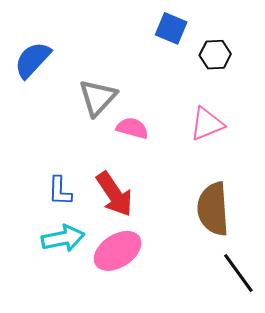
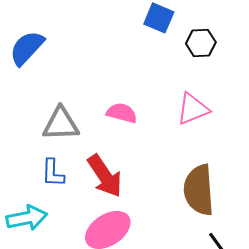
gray triangle: (98, 98) -> (61, 124), moved, turned 45
cyan arrow: (63, 238) -> (27, 218), moved

